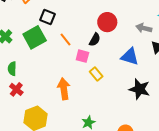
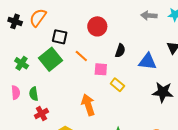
red circle: (107, 22) -> (97, 26), moved
gray arrow: (144, 28) -> (149, 16), moved
black semicircle: (95, 40) -> (120, 51), moved
red cross: (16, 89) -> (41, 114), turned 32

